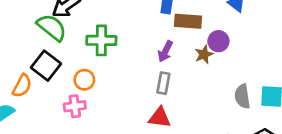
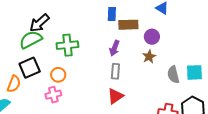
green semicircle: (52, 27) -> (31, 40), turned -60
brown star: (204, 54) -> (149, 57), moved
black square: (46, 66) -> (30, 68), turned 35
red triangle: (160, 117) -> (115, 96), turned -36

